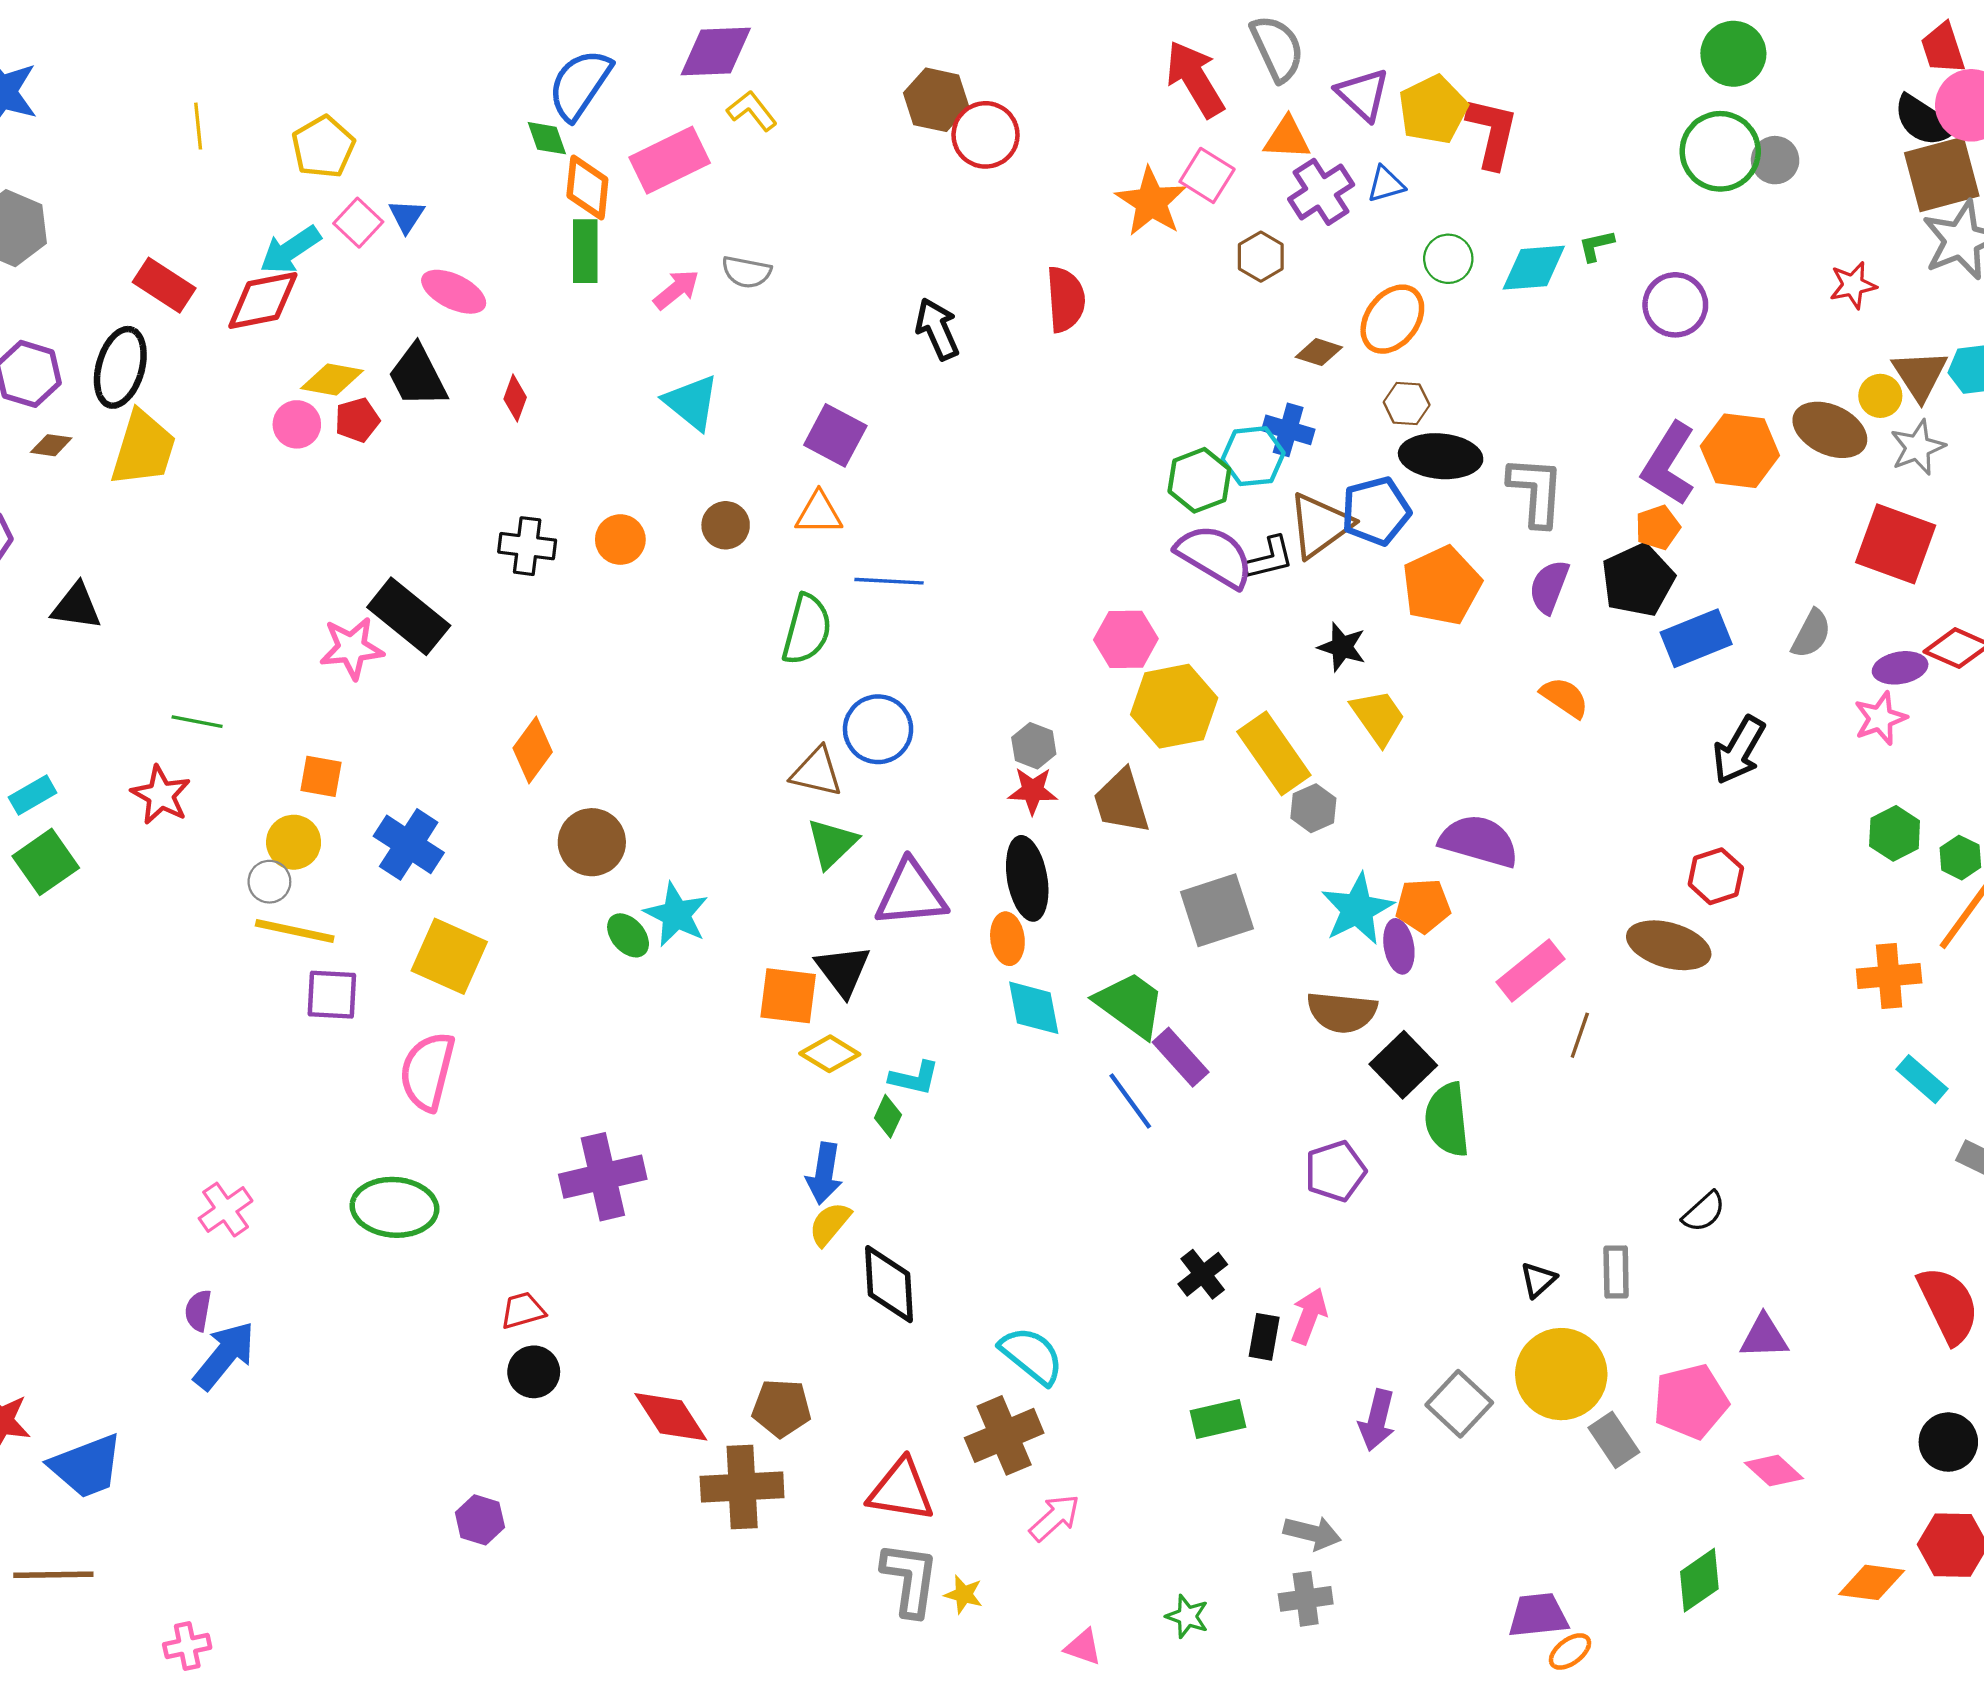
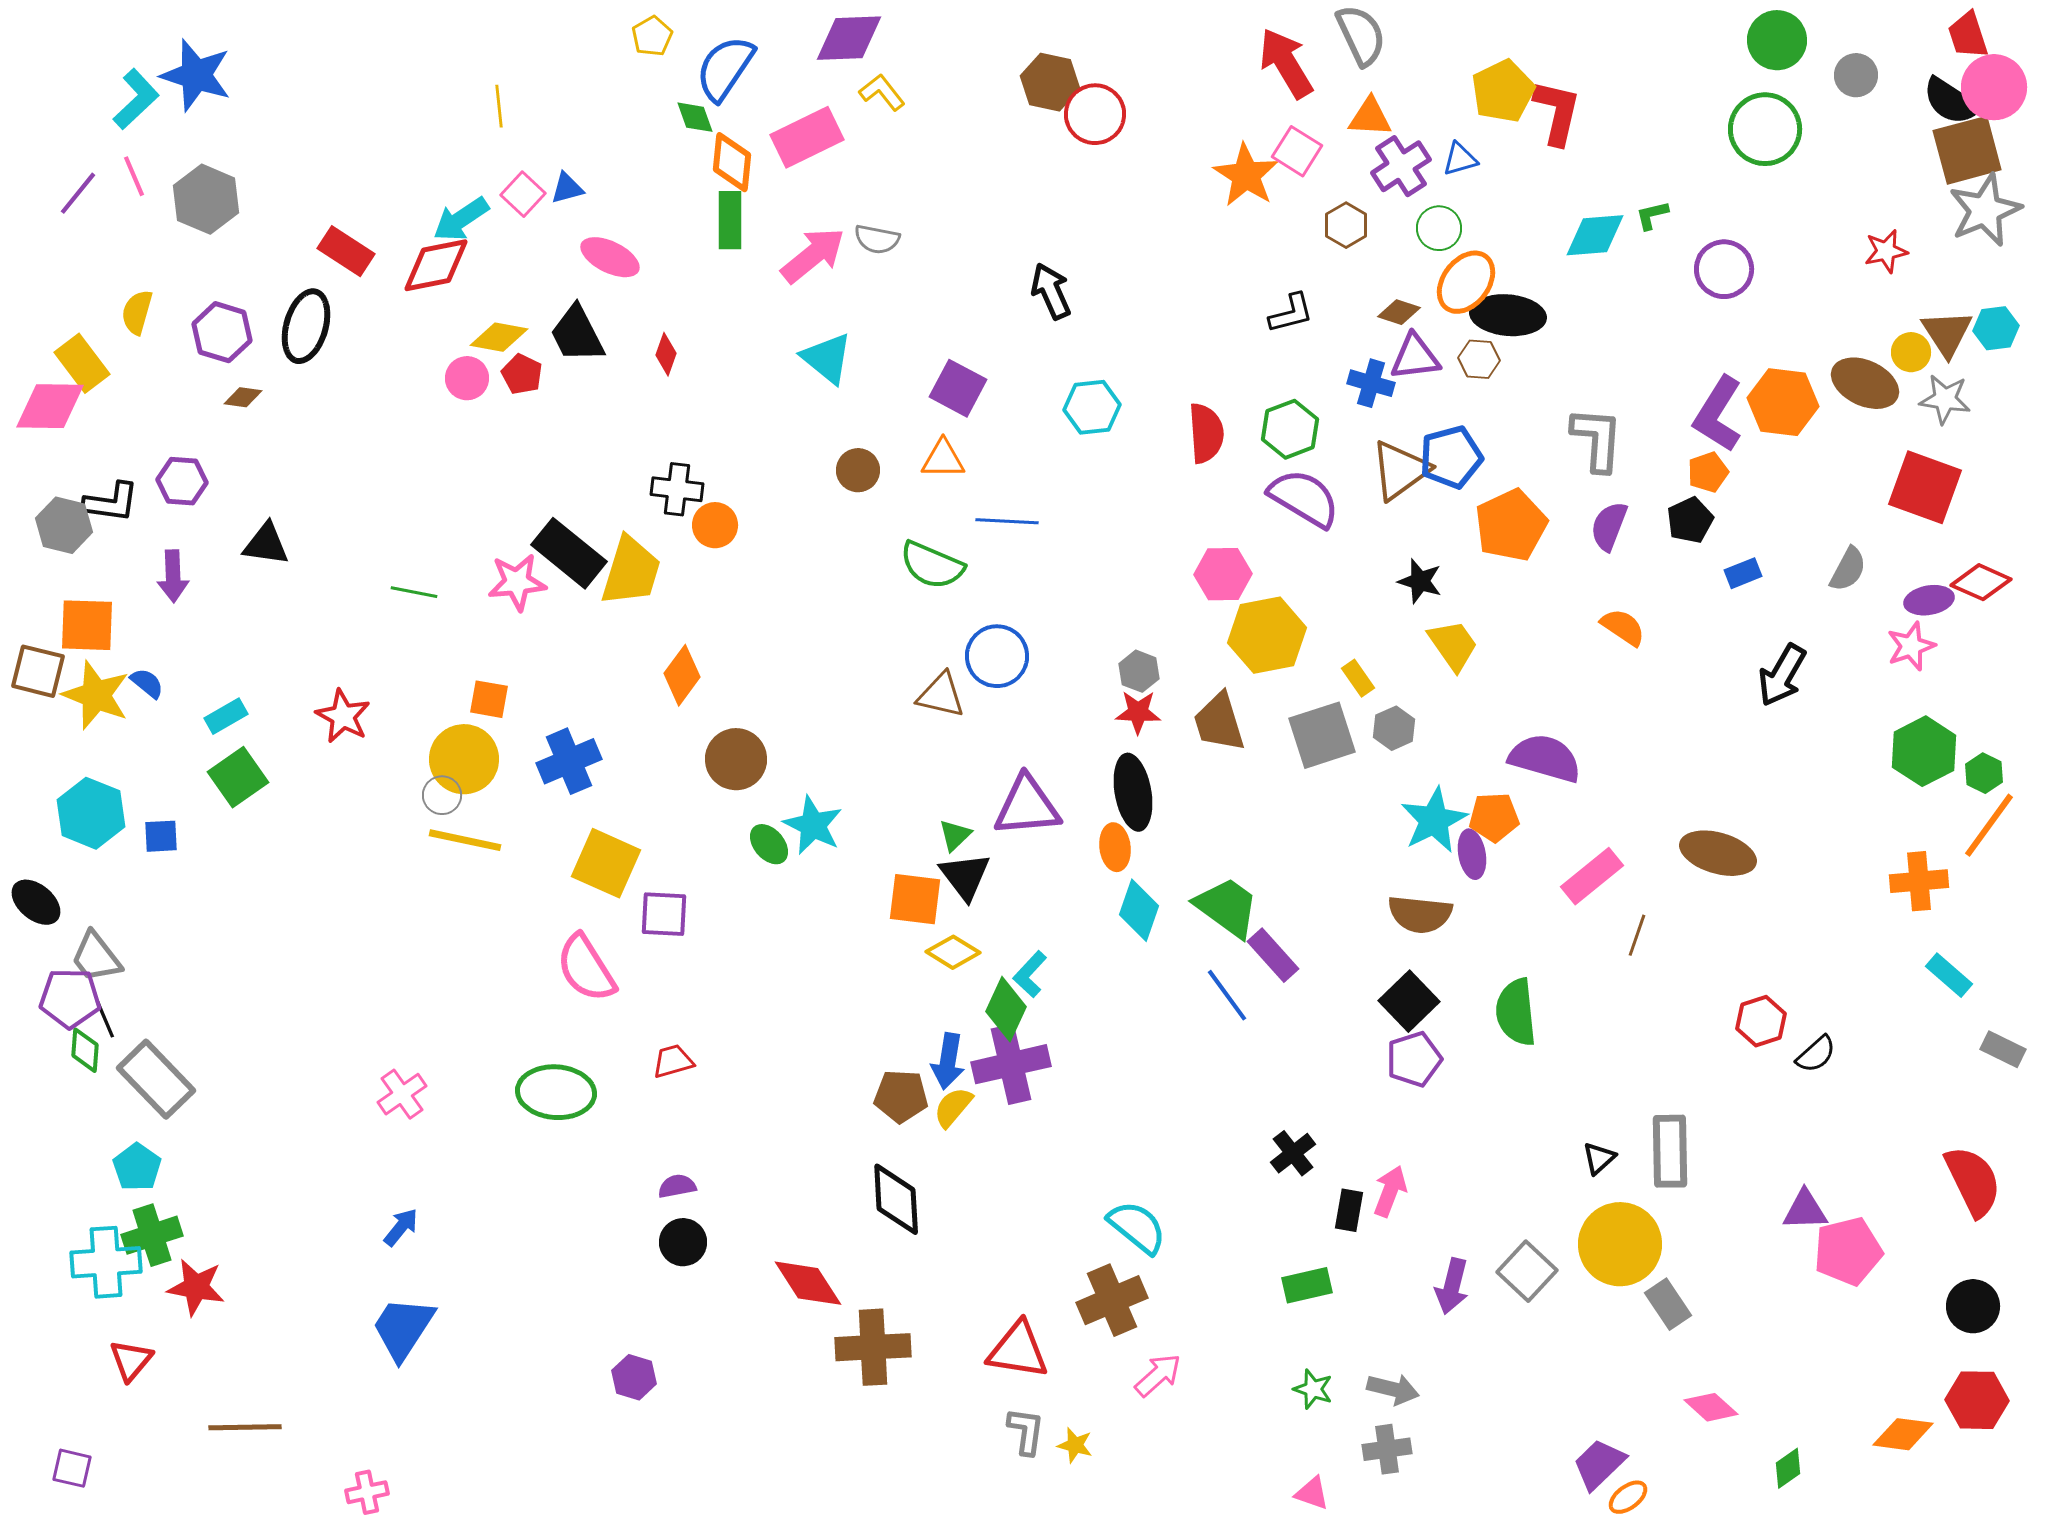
purple triangle: (1363, 94) -> (1415, 357), moved, turned -50
yellow line: (198, 126) -> (499, 106), moved
yellow pentagon: (323, 147) -> (652, 36), moved, size x0.7
gray circle: (1775, 160) -> (1856, 75), moved
blue triangle: (407, 216) -> (567, 188), turned 42
green circle: (1448, 259) -> (1439, 228), moved
pink arrow: (676, 290) -> (813, 255), size x1.5
red semicircle: (1066, 299) -> (1206, 433), moved
red pentagon: (357, 420) -> (522, 374), turned -30
gray star: (1918, 447) -> (1945, 399), turned 30
yellow trapezoid: (143, 449) -> (631, 571), moved
cyan hexagon: (1253, 456) -> (1092, 407), moved
black ellipse: (1441, 456) -> (1508, 315), moved
orange circle: (620, 540) -> (715, 525), moved
black L-shape: (1270, 558) -> (1291, 313), moved
black pentagon: (1638, 580) -> (1690, 520), size x0.7
green semicircle: (807, 629) -> (932, 565), turned 98
blue rectangle: (1696, 638) -> (1743, 573), size x0.6
green line: (197, 722) -> (414, 592), moved
yellow rectangle: (1274, 753) -> (1358, 678), size x0.5
green hexagon: (1895, 833) -> (1924, 751), size x1.4
yellow circle: (294, 842) -> (464, 759), size x1.4
green triangle: (832, 843) -> (955, 835), moved, size x0.7
blue cross: (409, 844) -> (569, 761), turned 34
red hexagon: (1716, 876) -> (1761, 1021), moved
gray square: (1217, 910) -> (1322, 735), moved
purple square: (332, 995) -> (664, 914), moved
cyan diamond: (1034, 1008) -> (1139, 910), turned 30
black square: (1403, 1065) -> (1409, 1001), moved
pink semicircle: (427, 1071) -> (586, 968), turned -46
cyan L-shape: (914, 1078) -> (1030, 974), turned 120
green diamond: (888, 1116) -> (1006, 1009), size x1.6
purple cross: (603, 1177) -> (1011, 1064), moved
black semicircle: (1704, 1212) -> (1816, 1054), moved
gray rectangle: (1616, 1272) -> (1670, 1151), size x1.5
black diamond: (889, 1284) -> (896, 1199), moved
purple semicircle: (198, 1310) -> (677, 1186), moved, turned 69
red trapezoid: (523, 1310) -> (673, 1061), moved
blue arrow: (224, 1355) -> (401, 1227), size x0.6
pink pentagon: (1691, 1401) -> (1848, 1251), moved
brown pentagon: (782, 1408) -> (901, 1096), moved
blue trapezoid: (86, 1466) -> (403, 1328), moved, turned 144
pink diamond: (1774, 1471) -> (1711, 1407), moved
gray L-shape: (910, 1579) -> (1026, 1431), size x0.7
green diamond: (1699, 1580) -> (1788, 1468), moved, size x0.7
purple trapezoid: (1538, 1615) -> (1599, 1464), turned -38
green star: (1187, 1616) -> (1313, 1389), moved
pink triangle: (1083, 1647) -> (1312, 1493), moved

